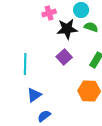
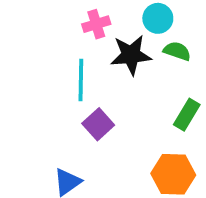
purple square: (64, 57) -> (98, 124), moved
cyan line: (25, 64) -> (81, 80), moved

